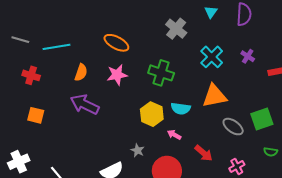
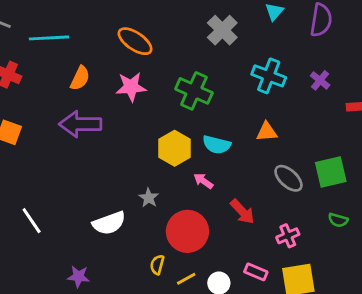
cyan cross: (212, 57) -> (269, 76), turned -30
orange triangle: (214, 96) -> (267, 132), size x0.6
purple arrow: (85, 104) -> (80, 124), turned -32

